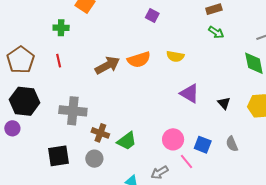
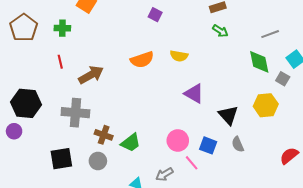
brown pentagon: (21, 60) -> (24, 28), moved
brown arrow: (107, 65) -> (91, 75), moved
black triangle: (224, 103) -> (228, 115), moved, size x1.5

